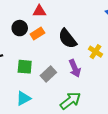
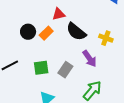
red triangle: (39, 11) -> (59, 14), moved

